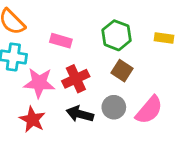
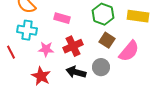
yellow rectangle: (164, 38) -> (138, 16), size x1.5
pink star: (39, 83) -> (46, 49), size x0.7
pink semicircle: (149, 110) -> (129, 51), moved

